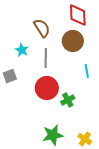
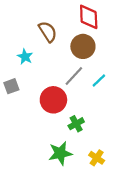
gray line: (46, 58) -> (74, 76), moved, turned 42
cyan line: (87, 71) -> (99, 81), turned 56
green cross: (68, 100) -> (76, 124), moved

